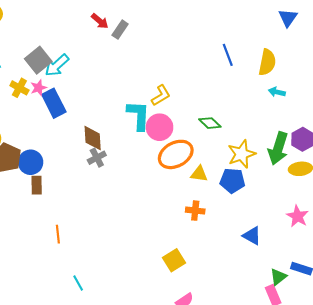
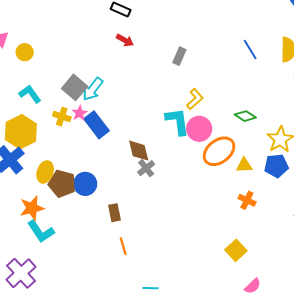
gray rectangle: (120, 30) -> (179, 56), moved
brown rectangle: (37, 185) -> (114, 213), moved
orange cross: (195, 211) -> (247, 200), turned 30
cyan line: (78, 283) -> (151, 288), turned -49

